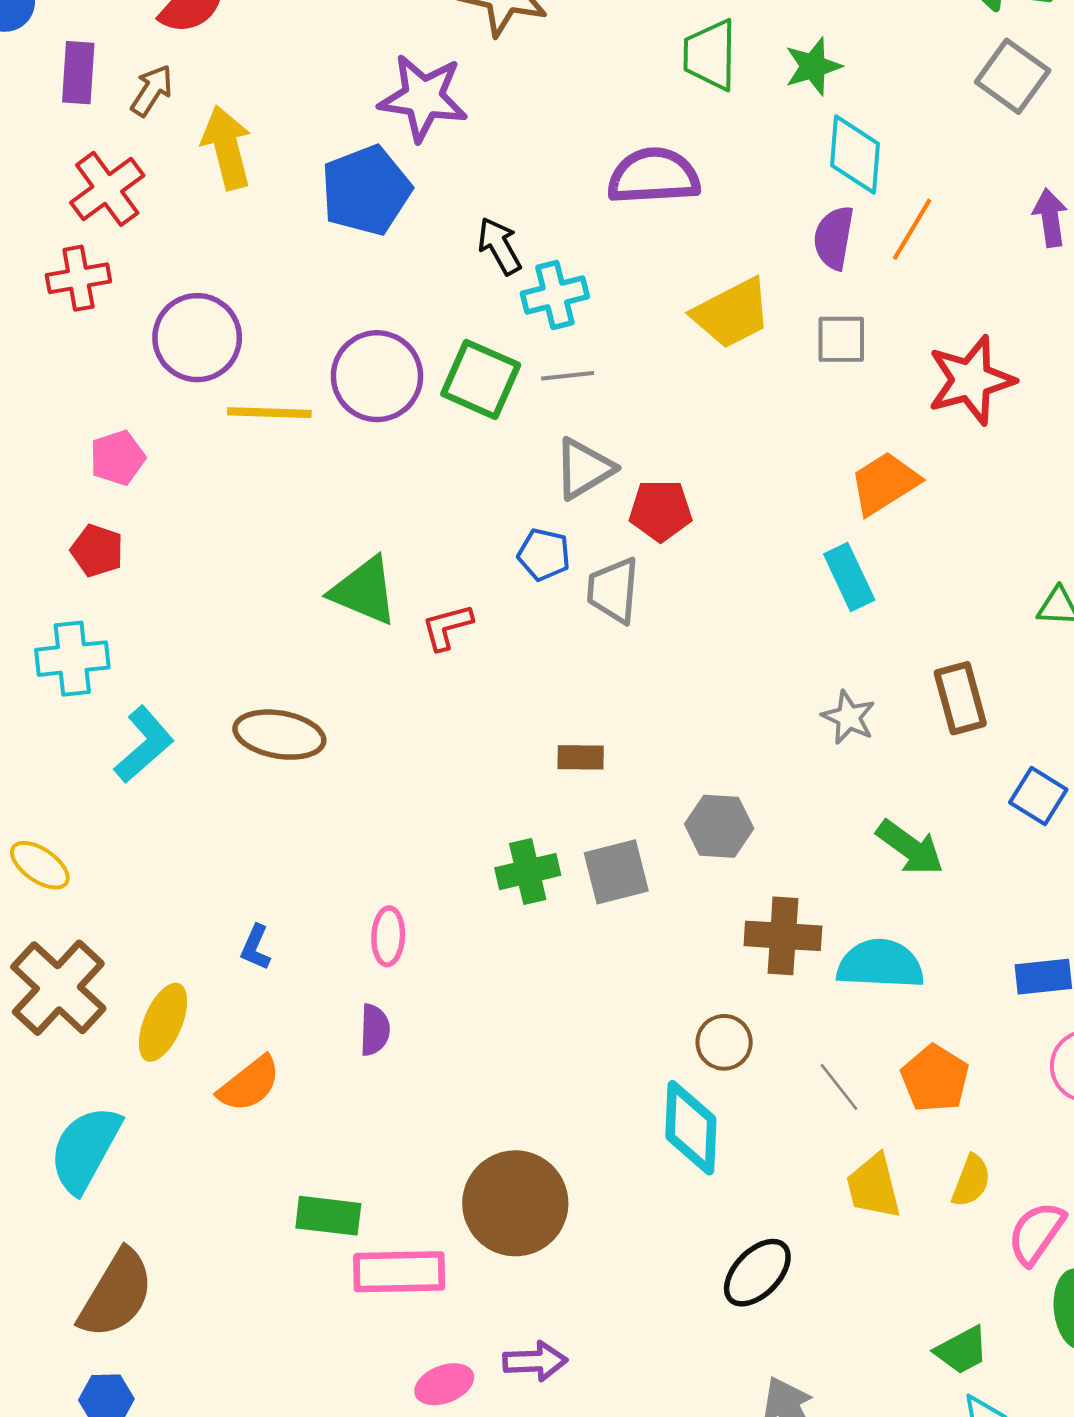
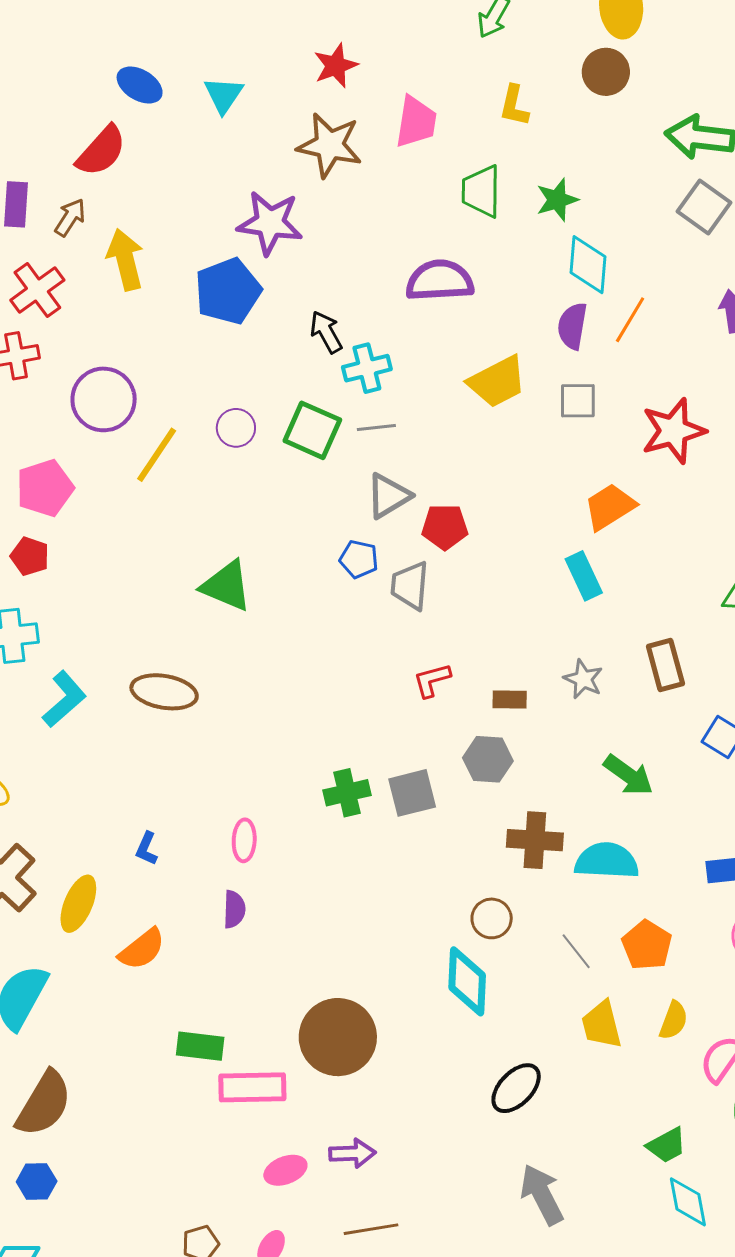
purple circle: (377, 376) -> (236, 428), size x0.6
yellow line: (269, 413) -> (157, 455), turned -58
pink pentagon: (117, 458) -> (45, 488), size x1.4
red L-shape: (447, 627) -> (432, 680), moved
brown rectangle: (581, 757) -> (510, 700), moved

